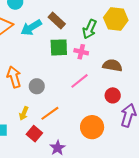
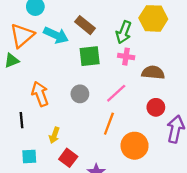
cyan arrow: (31, 28) -> (56, 35), turned -120
pink cross: (81, 52) -> (126, 57), moved
gray circle: (37, 86) -> (80, 94), moved
orange line: (50, 113) -> (109, 124), moved, turned -30

